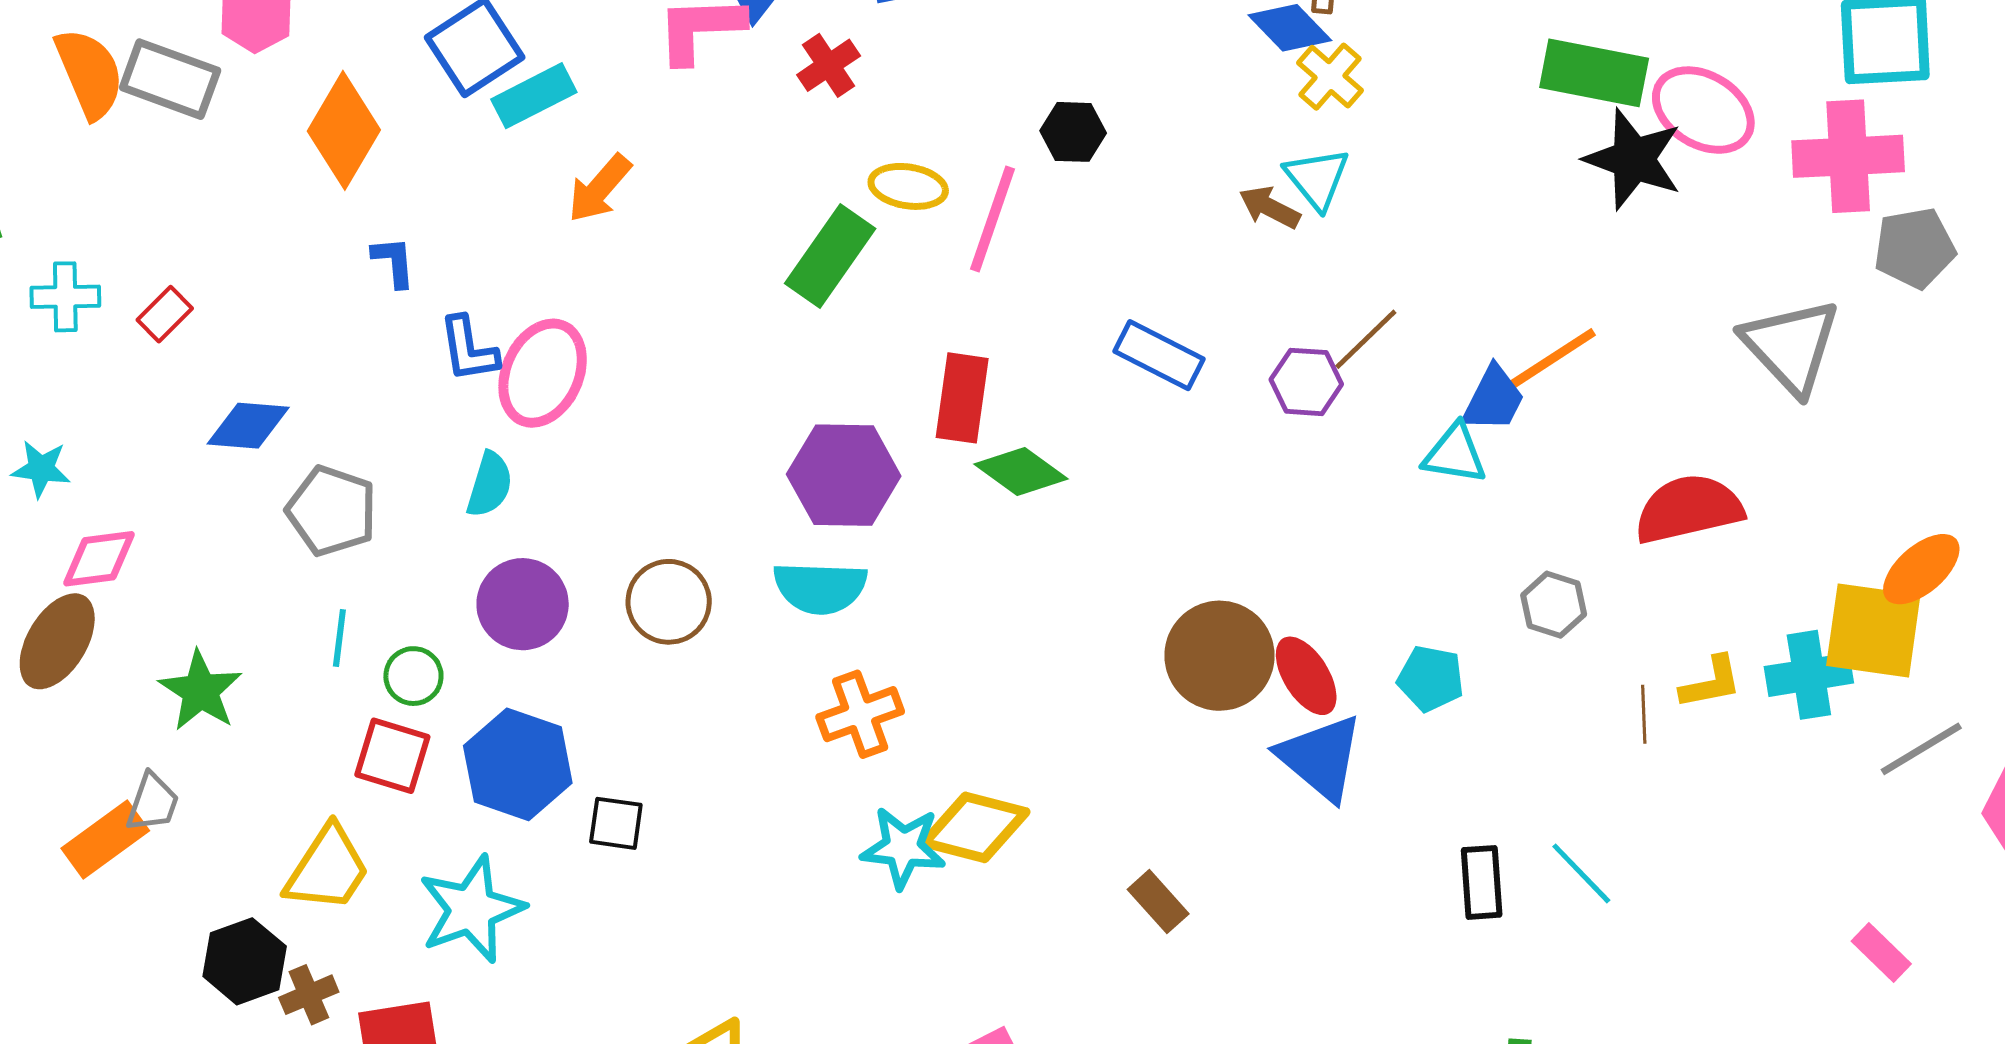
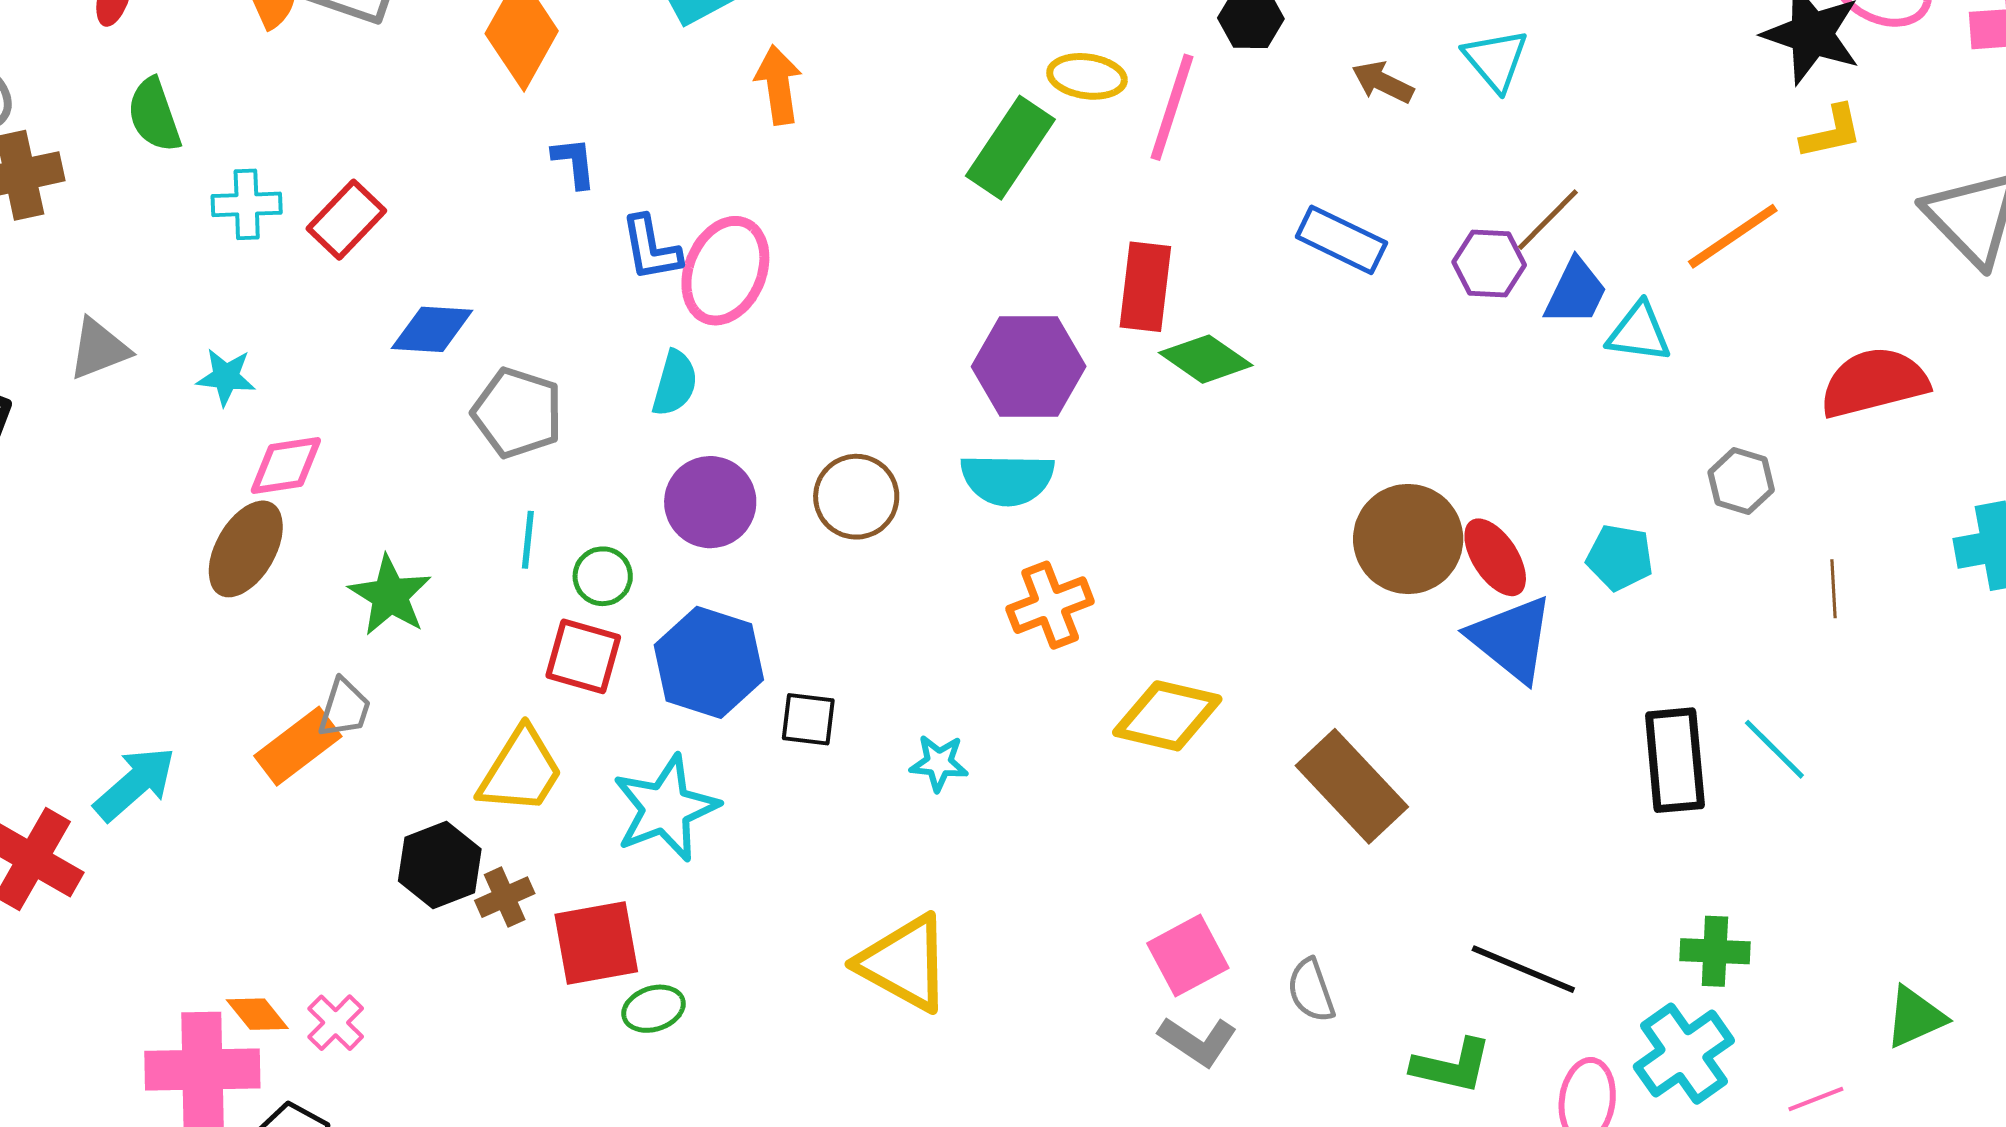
orange arrow: (599, 188) -> (778, 85), turned 132
brown arrow: (1270, 207) -> (1383, 82), moved
red rectangle: (165, 314) -> (346, 220), size x1.4
blue trapezoid: (1493, 399) -> (1576, 292), moved
yellow L-shape: (1711, 683) -> (1831, 132), moved
cyan star: (903, 848) -> (939, 763), moved, size x0.7
black rectangle: (1482, 882) -> (1675, 760), size x1.4
brown rectangle: (1158, 902) -> (1352, 786), size x1.8

